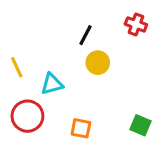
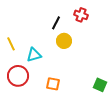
red cross: (136, 24) -> (81, 15), moved
green square: (141, 125) -> (100, 85), moved

